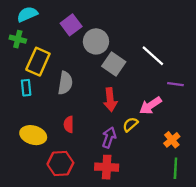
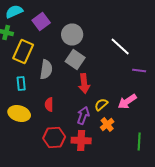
purple square: (71, 25) -> (41, 22), moved
gray square: (114, 64) -> (75, 60), moved
cyan rectangle: (26, 88) -> (21, 84), moved
pink arrow: (150, 105) -> (127, 102), moved
orange cross: (172, 140) -> (107, 124), moved
red hexagon: (60, 164) -> (54, 138), moved

